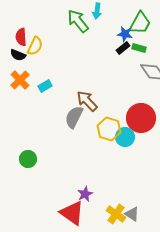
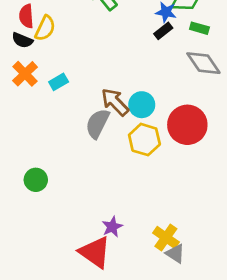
green rectangle: (139, 48) -> (199, 28), moved
cyan circle: (125, 137) -> (142, 105), moved
yellow cross: (116, 214) -> (166, 237), moved

